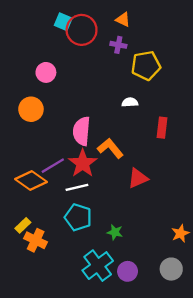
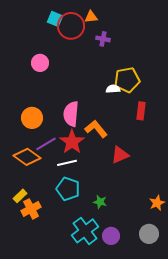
orange triangle: (123, 20) -> (91, 17), moved, turned -32
yellow pentagon: (146, 66) -> (127, 80), moved
orange circle: (31, 109) -> (32, 118), moved
orange cross: (36, 240) -> (31, 209), turned 36

